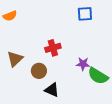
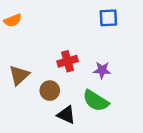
purple star: (83, 64) -> (102, 70), moved
green semicircle: (98, 76) -> (96, 101), moved

